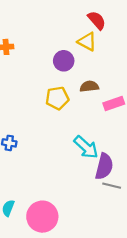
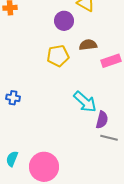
purple semicircle: (104, 166) -> (102, 120), size x0.7

